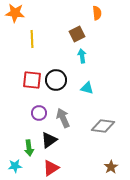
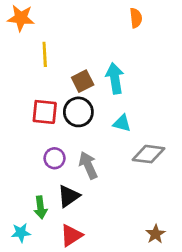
brown square: (77, 34) -> (83, 81), moved
cyan arrow: (82, 56) -> (115, 78), size x1.5
gray diamond: (103, 126) -> (149, 154), moved

